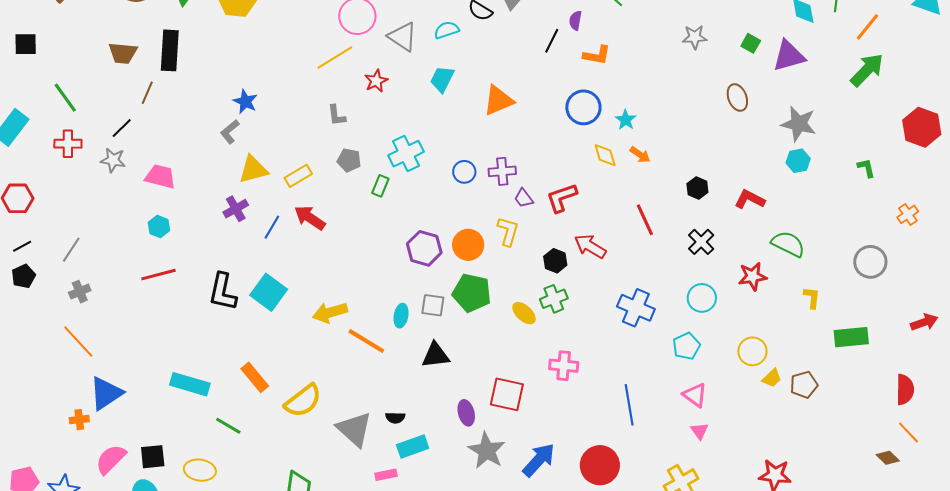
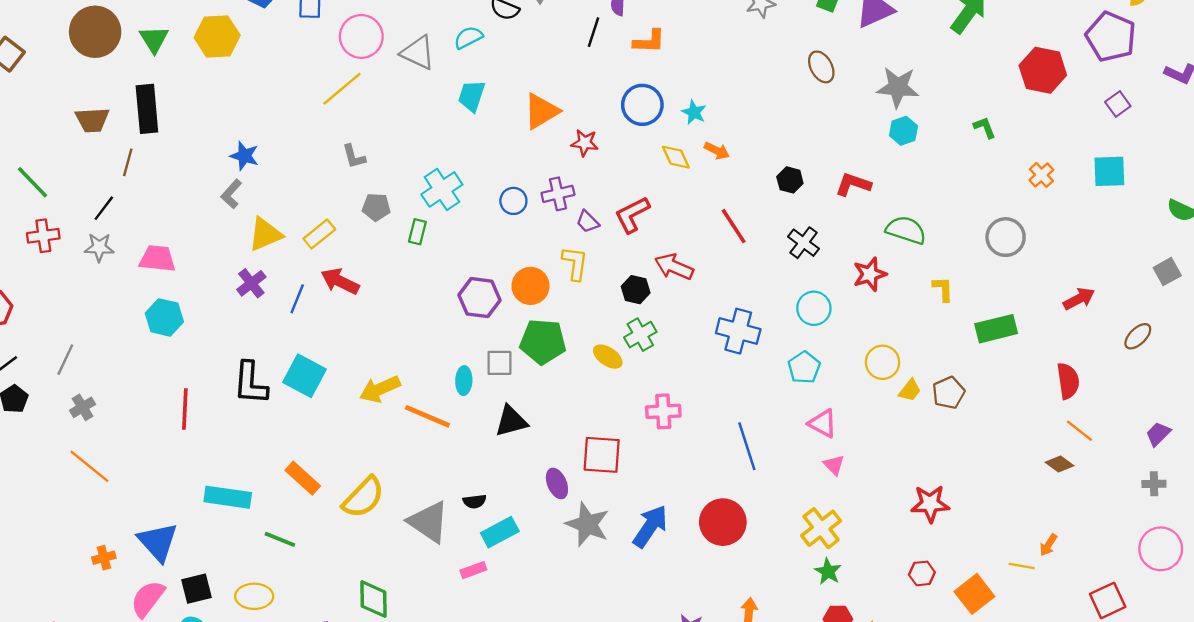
red star: (376, 81) -> (585, 143), moved, turned -30
cyan hexagon: (159, 227) -> (164, 317), size x1.4
red line: (158, 275) -> (185, 409), moved, turned -64
blue triangle: (106, 393) -> (158, 542), moved, turned -30

